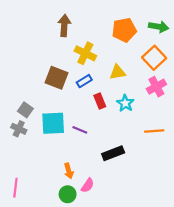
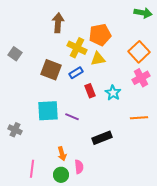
green arrow: (159, 27) -> (143, 13), moved
orange pentagon: (124, 30) -> (100, 35), moved
yellow triangle: (118, 72) -> (98, 59), moved
gray square: (25, 110) -> (15, 54), moved
gray cross: (19, 129) -> (15, 130), moved
pink semicircle: (88, 185) -> (79, 167), turned -40
pink line: (15, 188) -> (32, 169), moved

